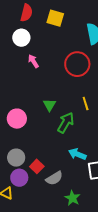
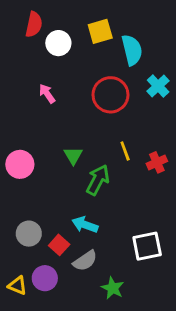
yellow square: (55, 18) -> (100, 31), moved, turned -30
white circle: (21, 38) -> (58, 43), moved
pink circle: (17, 119) -> (20, 164), moved
cyan arrow: (77, 154) -> (85, 225), moved
purple circle: (19, 178) -> (45, 278), moved

